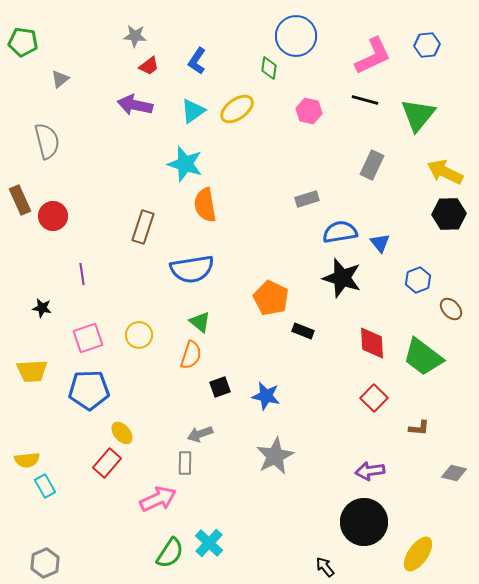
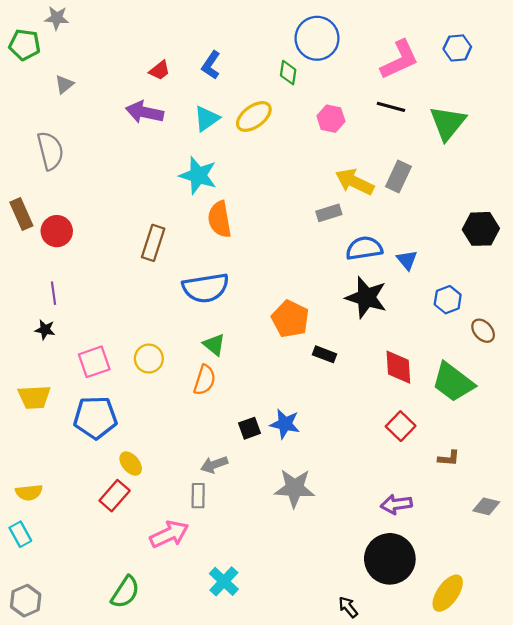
gray star: (135, 36) -> (57, 18), moved
yellow arrow: (445, 172) -> (355, 182), moved
purple line: (82, 274) -> (54, 293), moved
black square: (220, 387) -> (250, 428), moved
gray star: (275, 456) -> (295, 488), turned 30
cyan rectangle: (45, 486) -> (20, 534), moved
green semicircle: (170, 553) -> (125, 592), moved
gray hexagon: (45, 563) -> (26, 601), moved

